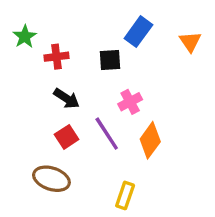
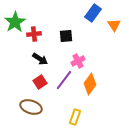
blue rectangle: (138, 32) -> (93, 13), moved
green star: (25, 37) -> (15, 22), size x1.5
purple line: (107, 134) -> (64, 80), turned 70

